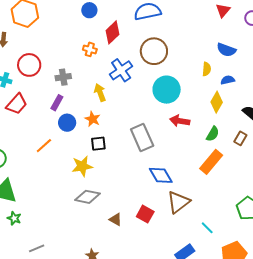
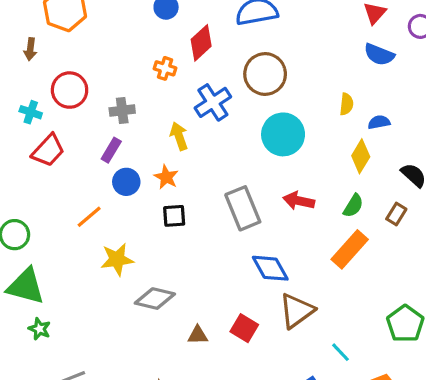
blue semicircle: (226, 50) -> (379, 55), moved
red arrow: (180, 121) -> (299, 201), moved
yellow star: (82, 166) -> (117, 259), moved
brown triangle: (116, 219) -> (198, 335), turned -32

